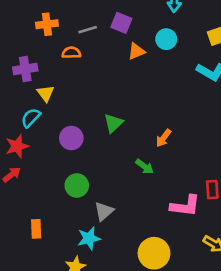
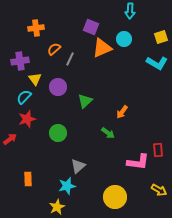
gray line: (88, 30) -> (70, 59), moved, turned -48
orange triangle: (136, 51) -> (102, 48), size x1.5
orange semicircle: (71, 53) -> (54, 49), turned -40
purple circle: (71, 138) -> (58, 87), moved
red star: (17, 146) -> (27, 119), moved
green circle: (77, 185) -> (58, 133), moved

